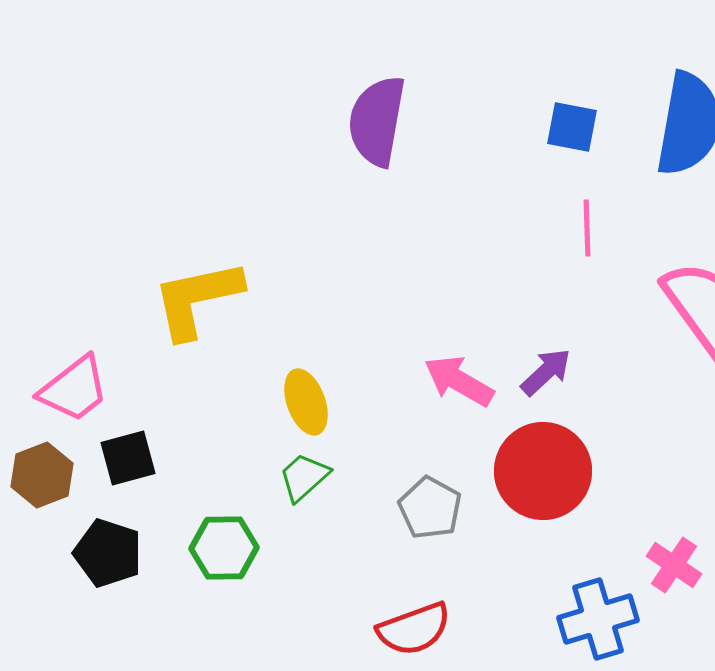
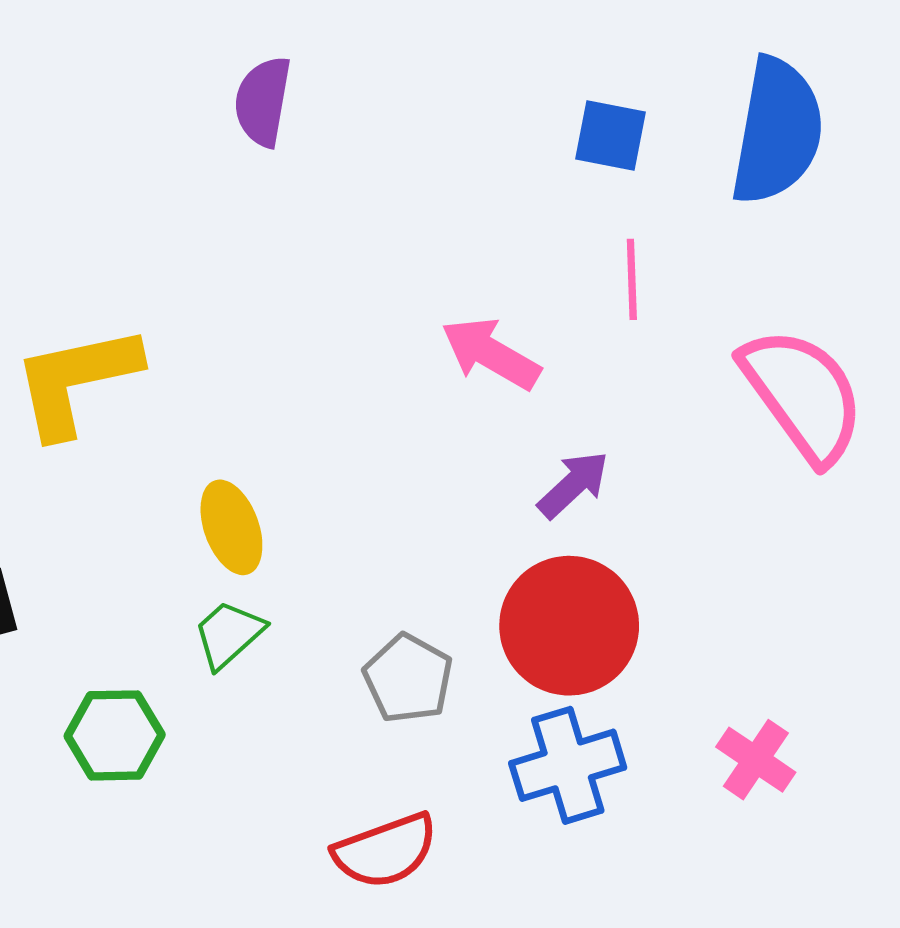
purple semicircle: (377, 121) -> (263, 101), moved, size x0.7
pink arrow: (459, 381) -> (491, 354), moved
blue cross: (598, 619) -> (568, 765), moved

